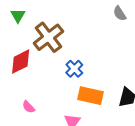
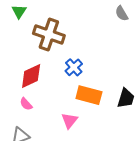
brown cross: (48, 37) -> (49, 35), turned -36
red diamond: (21, 62) -> (31, 76), moved

